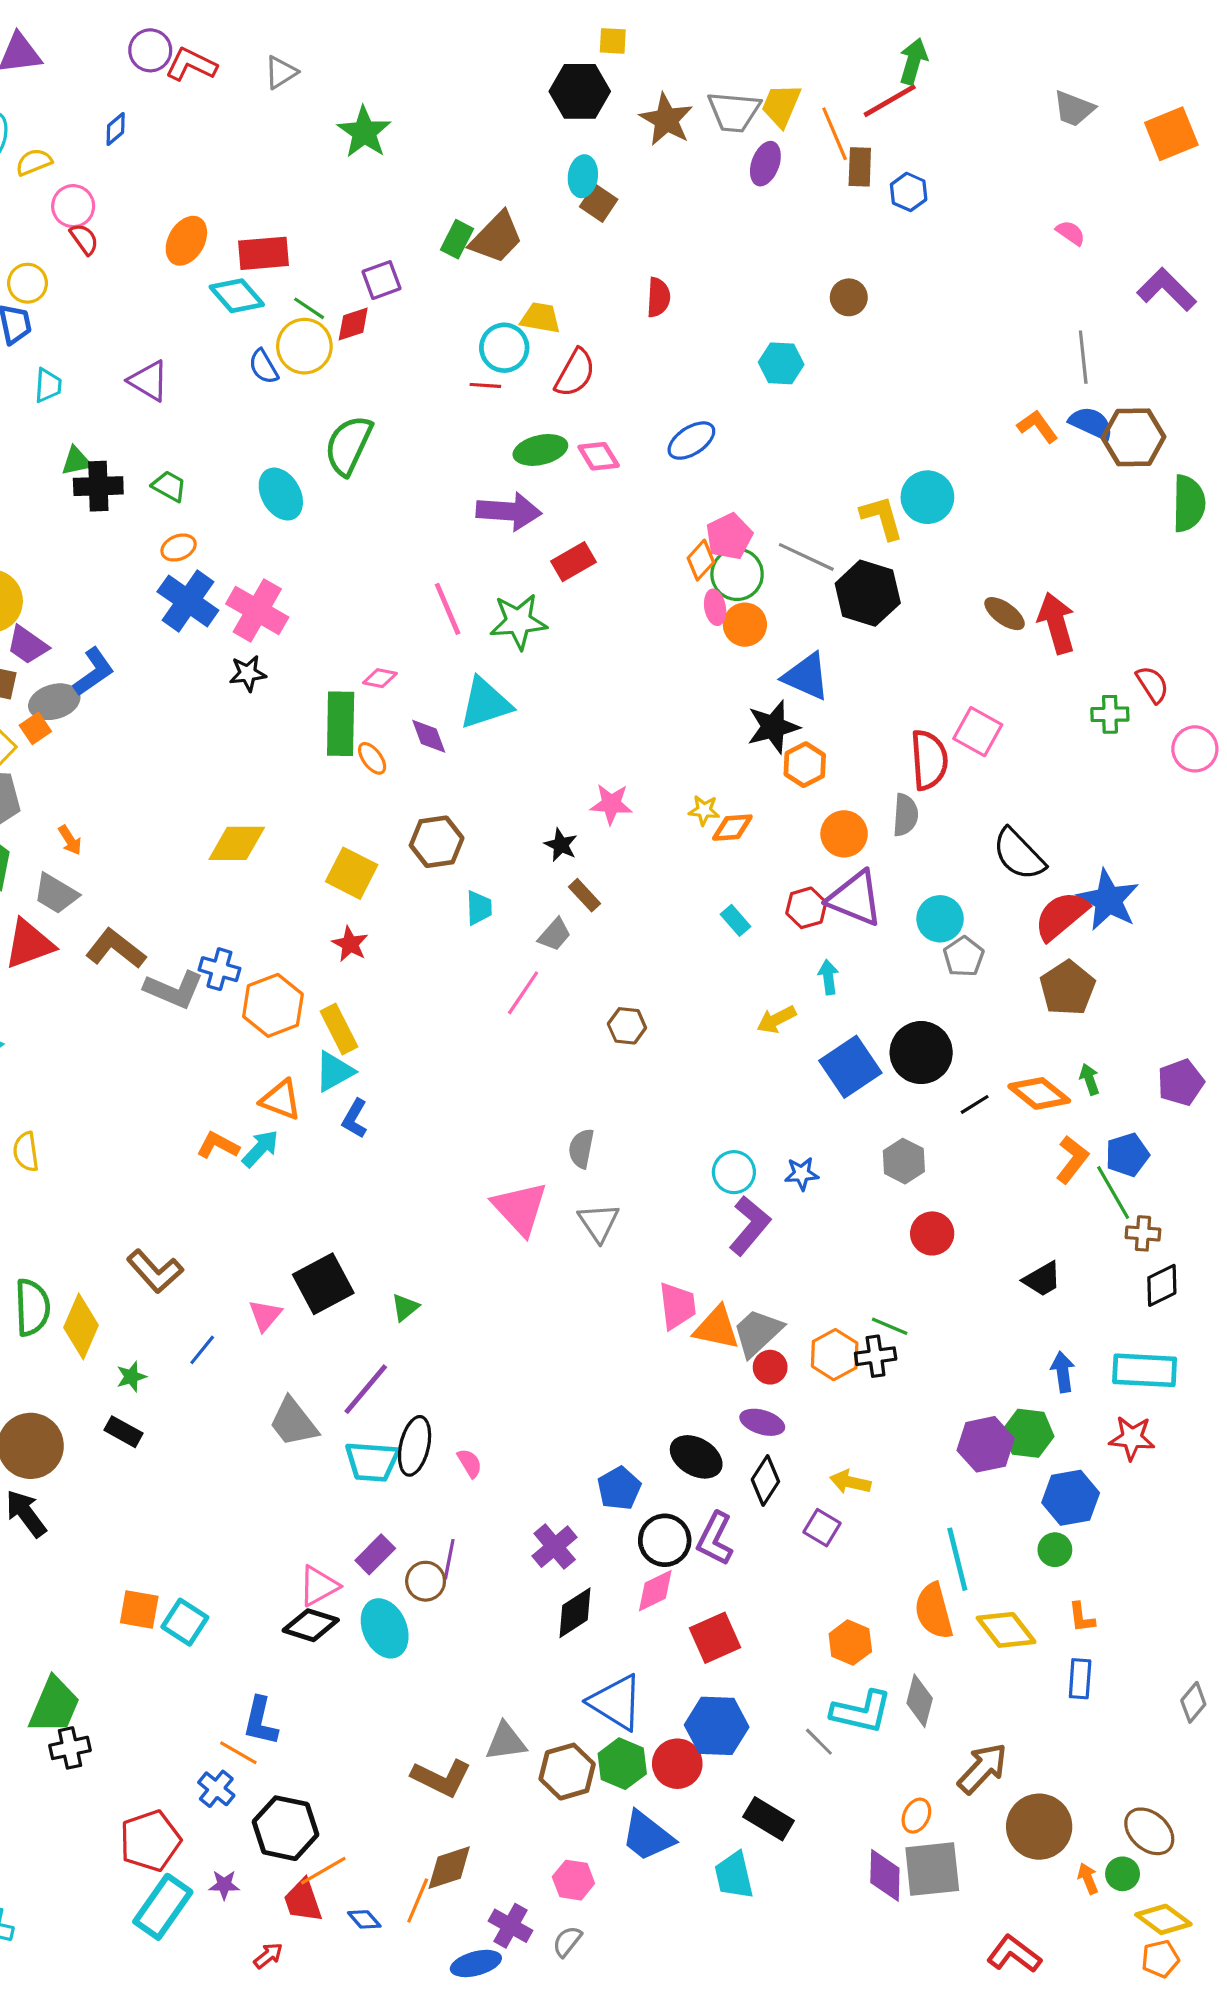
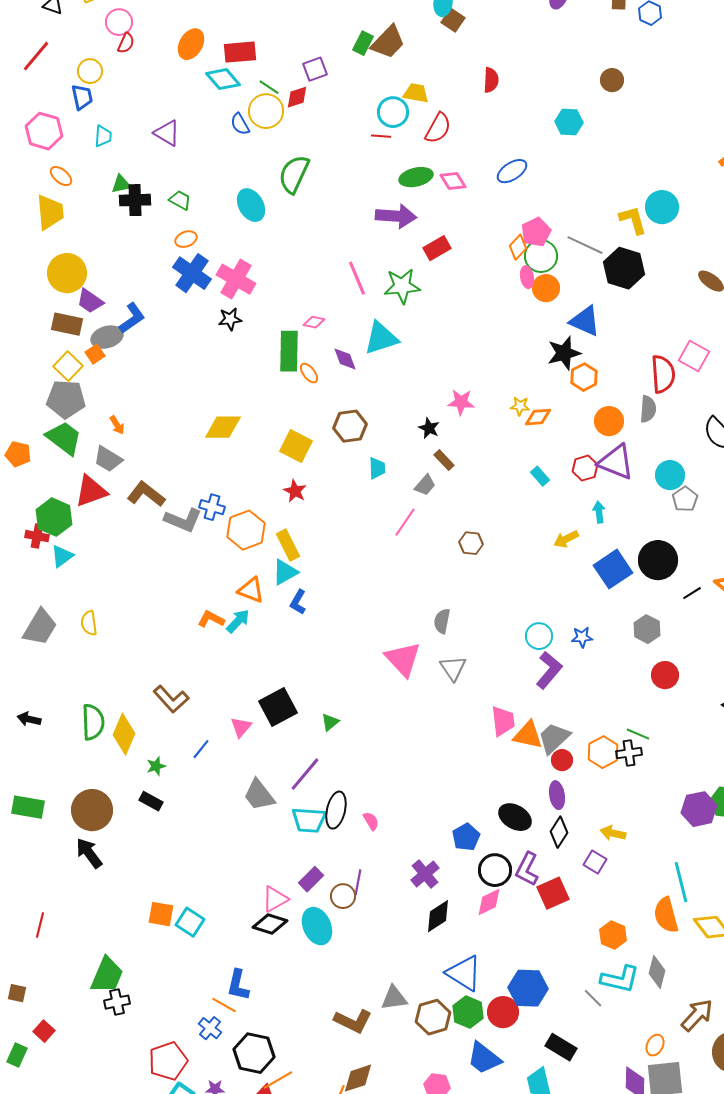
red semicircle: (84, 239) -> (126, 43), turned 60
purple ellipse: (762, 1422) -> (557, 795), turned 64
red square: (715, 1638) -> (553, 893), moved

